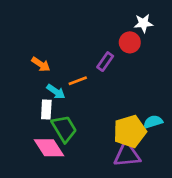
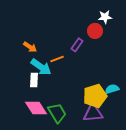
cyan arrow: (56, 92) -> (41, 67), size x1.5
green trapezoid: (64, 129) -> (57, 113), moved

